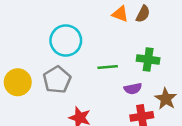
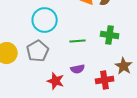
purple semicircle: (133, 89) -> (78, 69), moved

